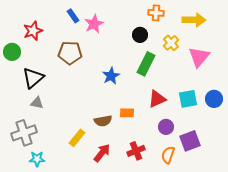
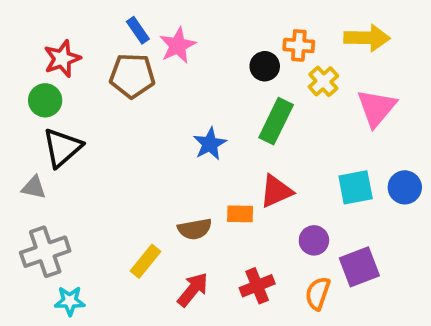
orange cross: (156, 13) -> (299, 45), moved
green circle: (12, 52) -> (45, 100), moved
brown pentagon: (70, 53) -> (132, 76), moved
red triangle: (157, 99) -> (276, 191), moved
gray triangle: (37, 103) -> (34, 187), moved

